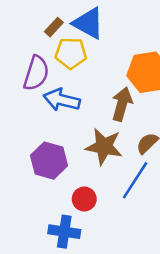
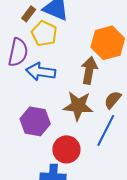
yellow pentagon: (71, 53) -> (44, 34), turned 30
red circle: (84, 199) -> (66, 149), size x1.4

